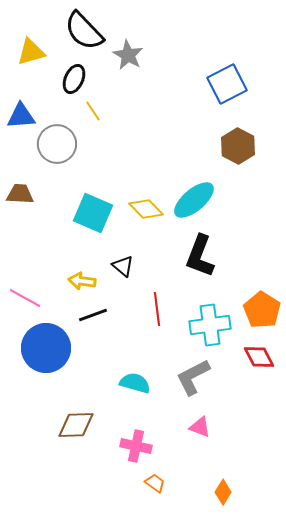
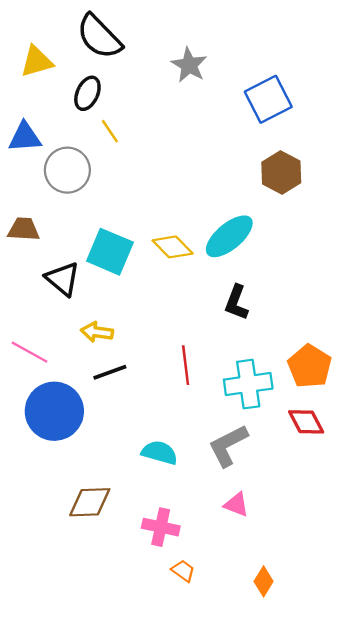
gray star: (128, 55) -> (189, 65), moved
black L-shape: (200, 256) -> (236, 303), size x0.7
black triangle: (123, 266) -> (63, 279), moved, size x1.4

